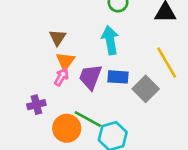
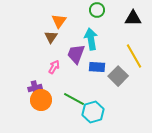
orange triangle: (65, 61) -> (59, 21), moved
purple trapezoid: (90, 77) -> (76, 54), moved
orange circle: (67, 128) -> (41, 100), moved

